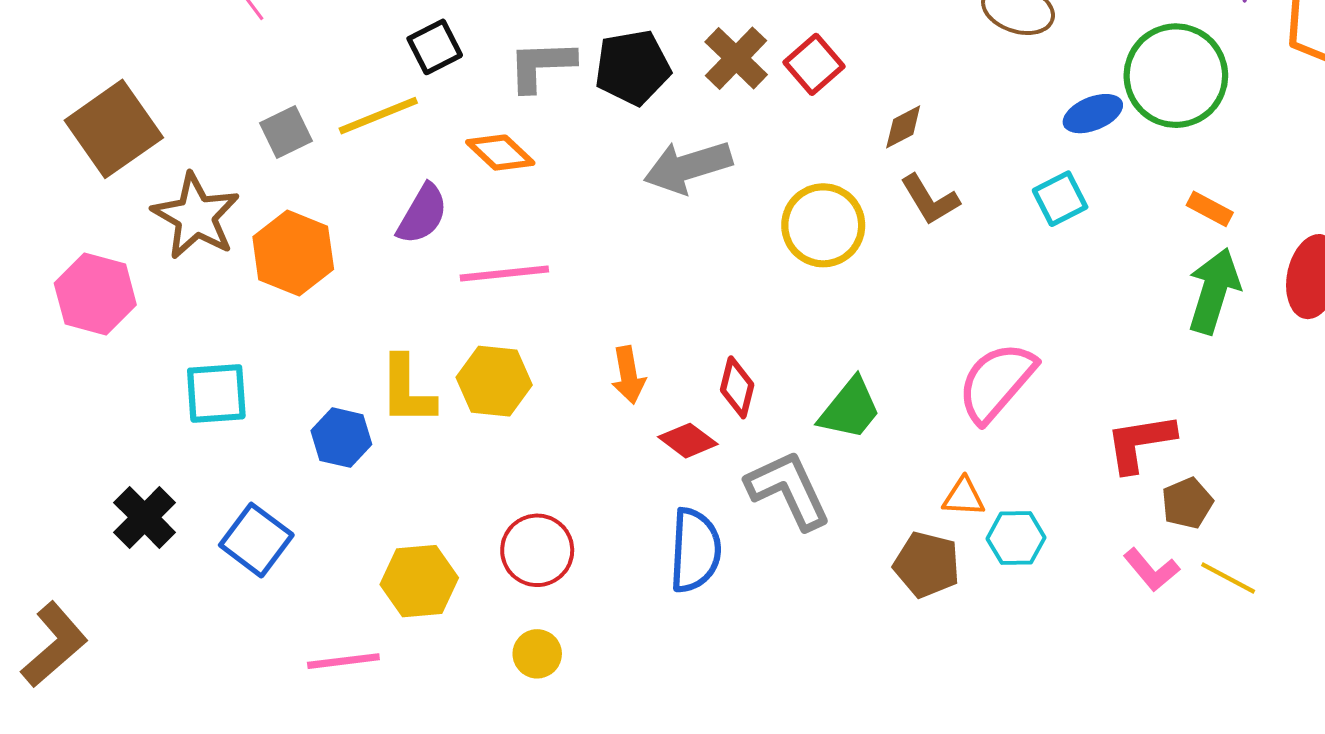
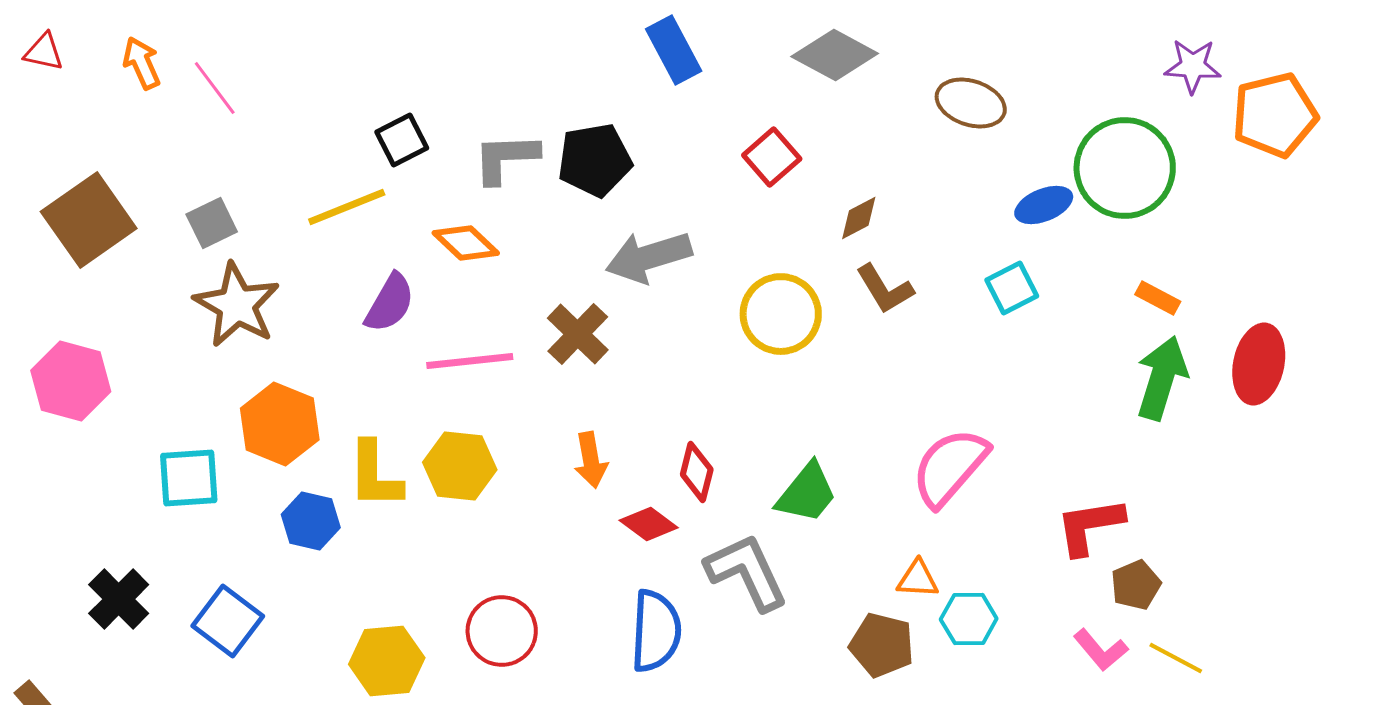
brown cross: (736, 58) -> (578, 334), moved
gray square: (286, 132) -> (212, 223), moved
brown star: (196, 216) -> (237, 305), moved
orange hexagon: (293, 253) -> (280, 424), moved

